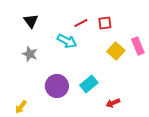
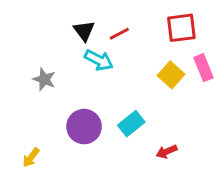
black triangle: (31, 21) -> (84, 31), moved
red square: (105, 23) -> (181, 28), moved, size x1.5

